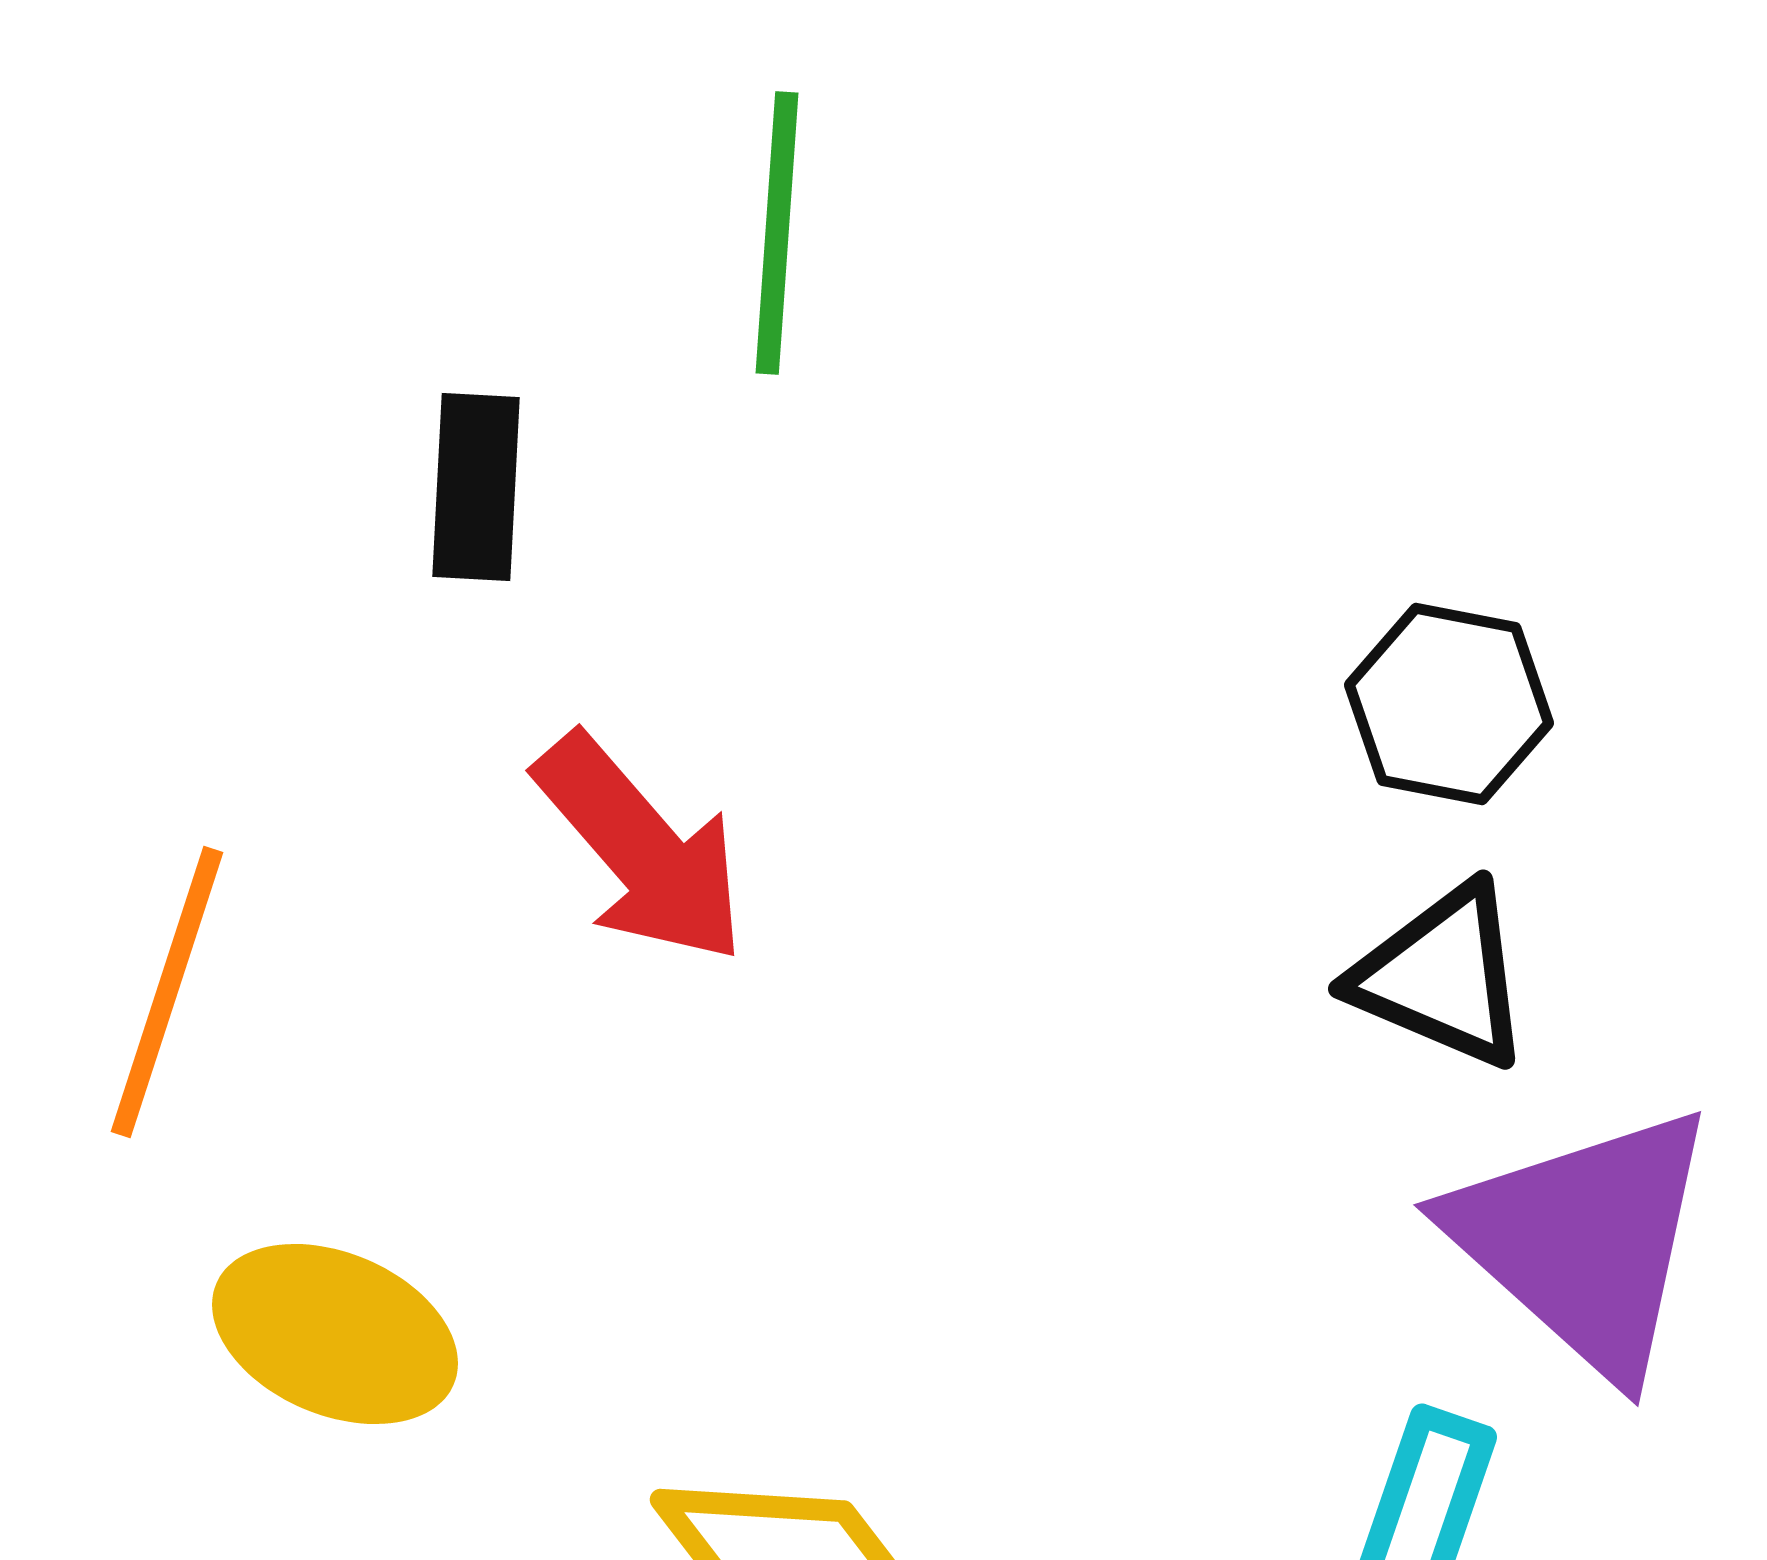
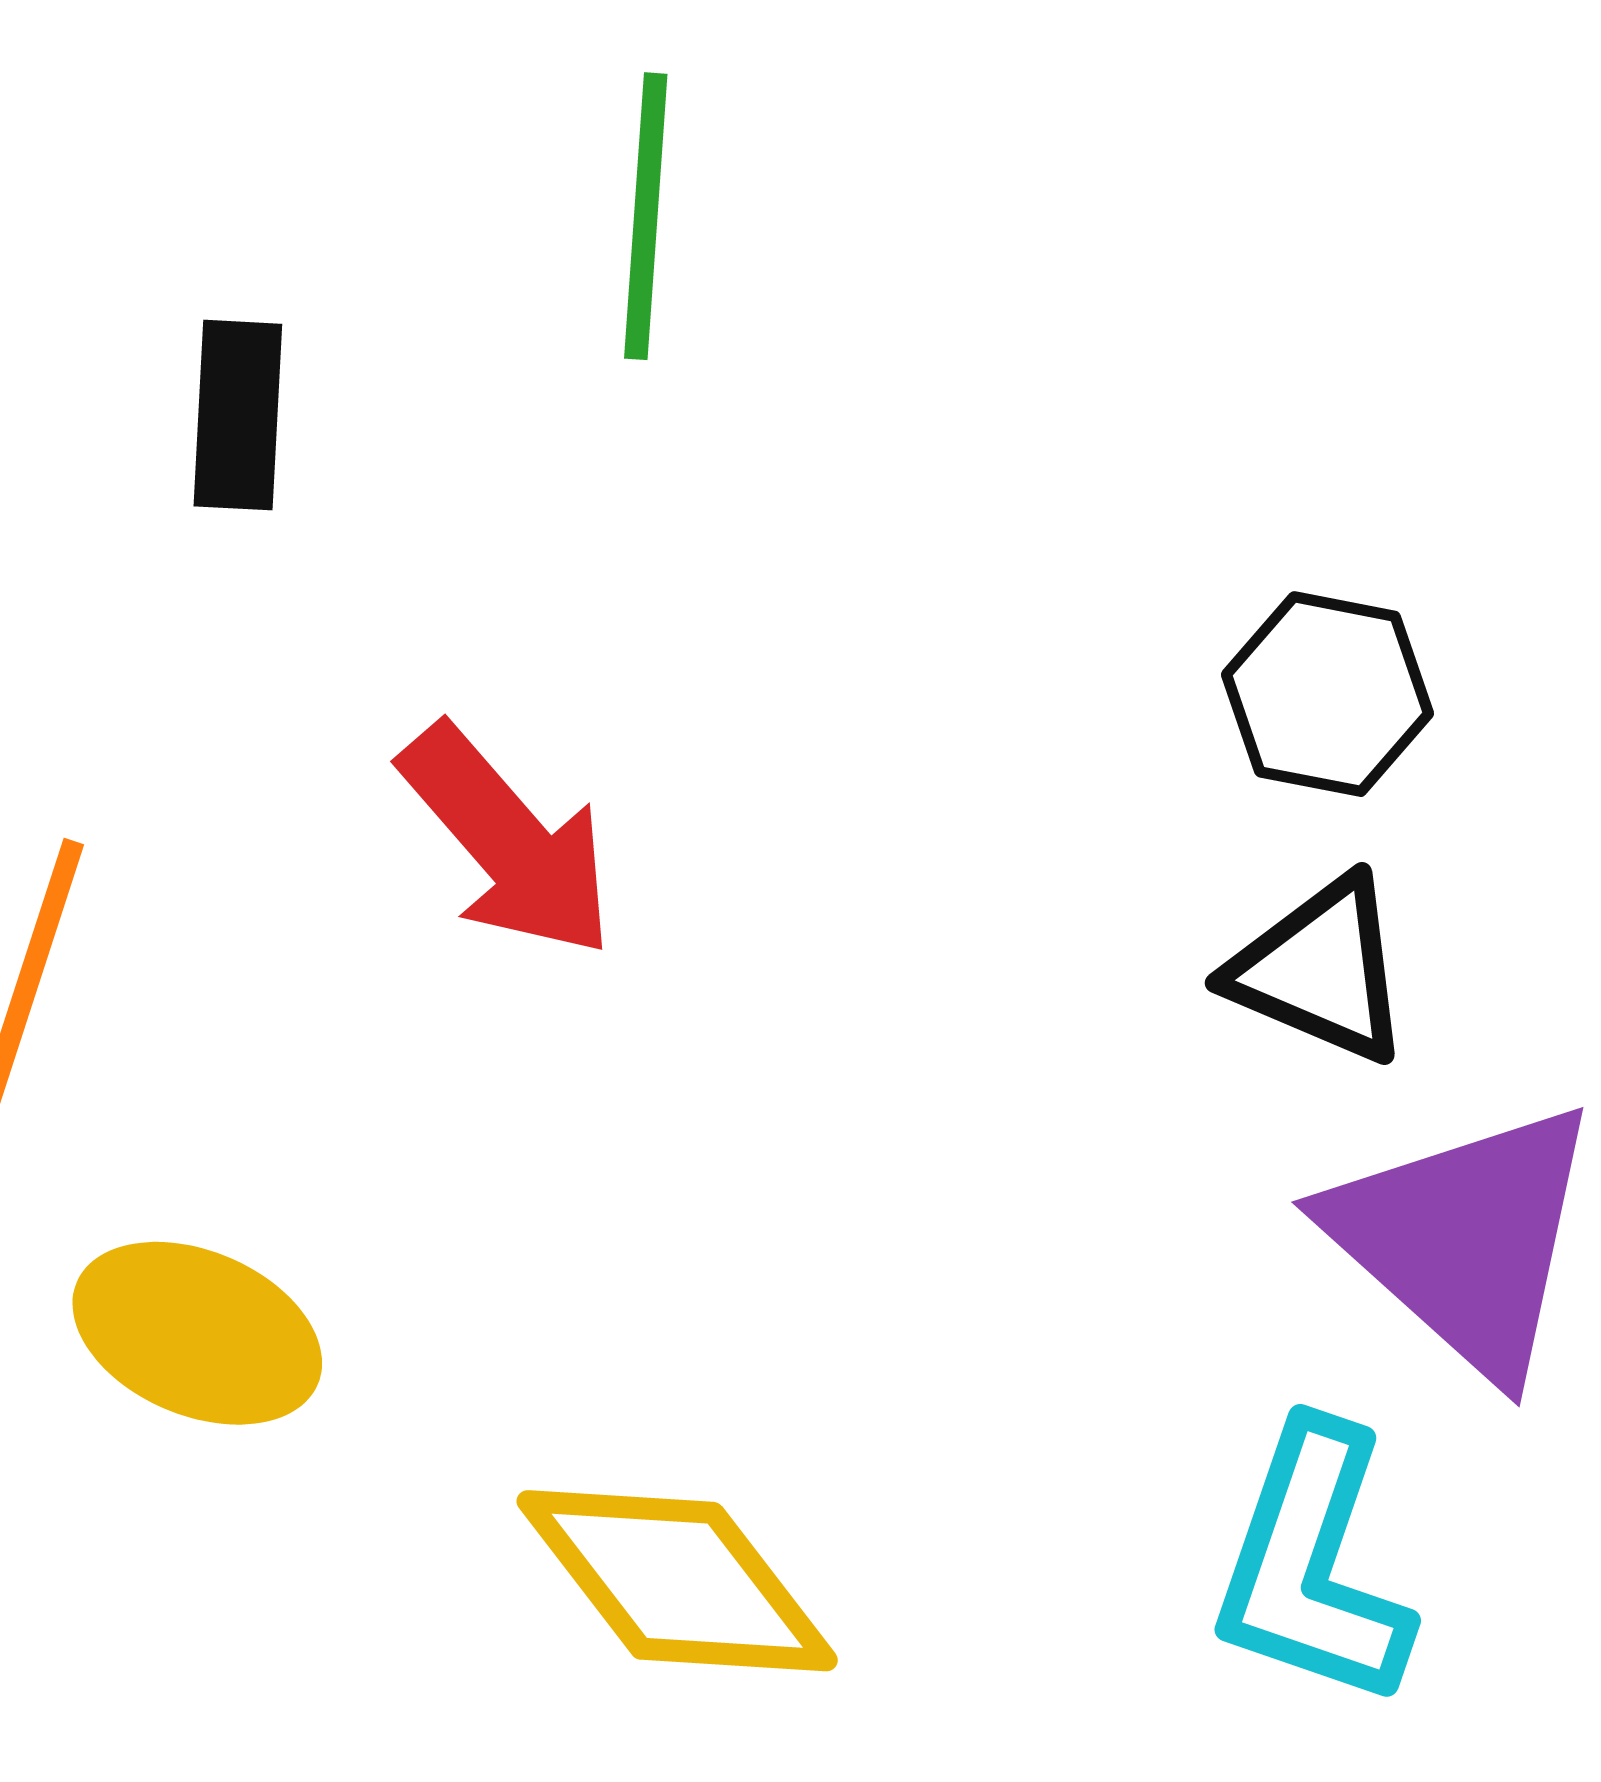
black rectangle: (476, 487) -> (238, 415), moved

